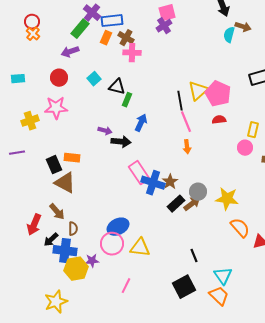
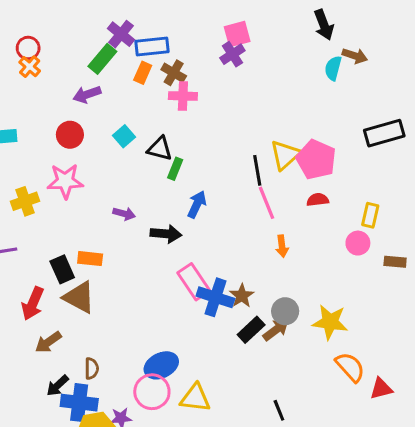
purple arrow: (105, 131) -> (124, 214), moved
orange arrow: (187, 147) -> (282, 246), moved
brown arrow: (57, 212) -> (48, 342), moved, turned 96
red arrow: (34, 225) -> (33, 303), moved

